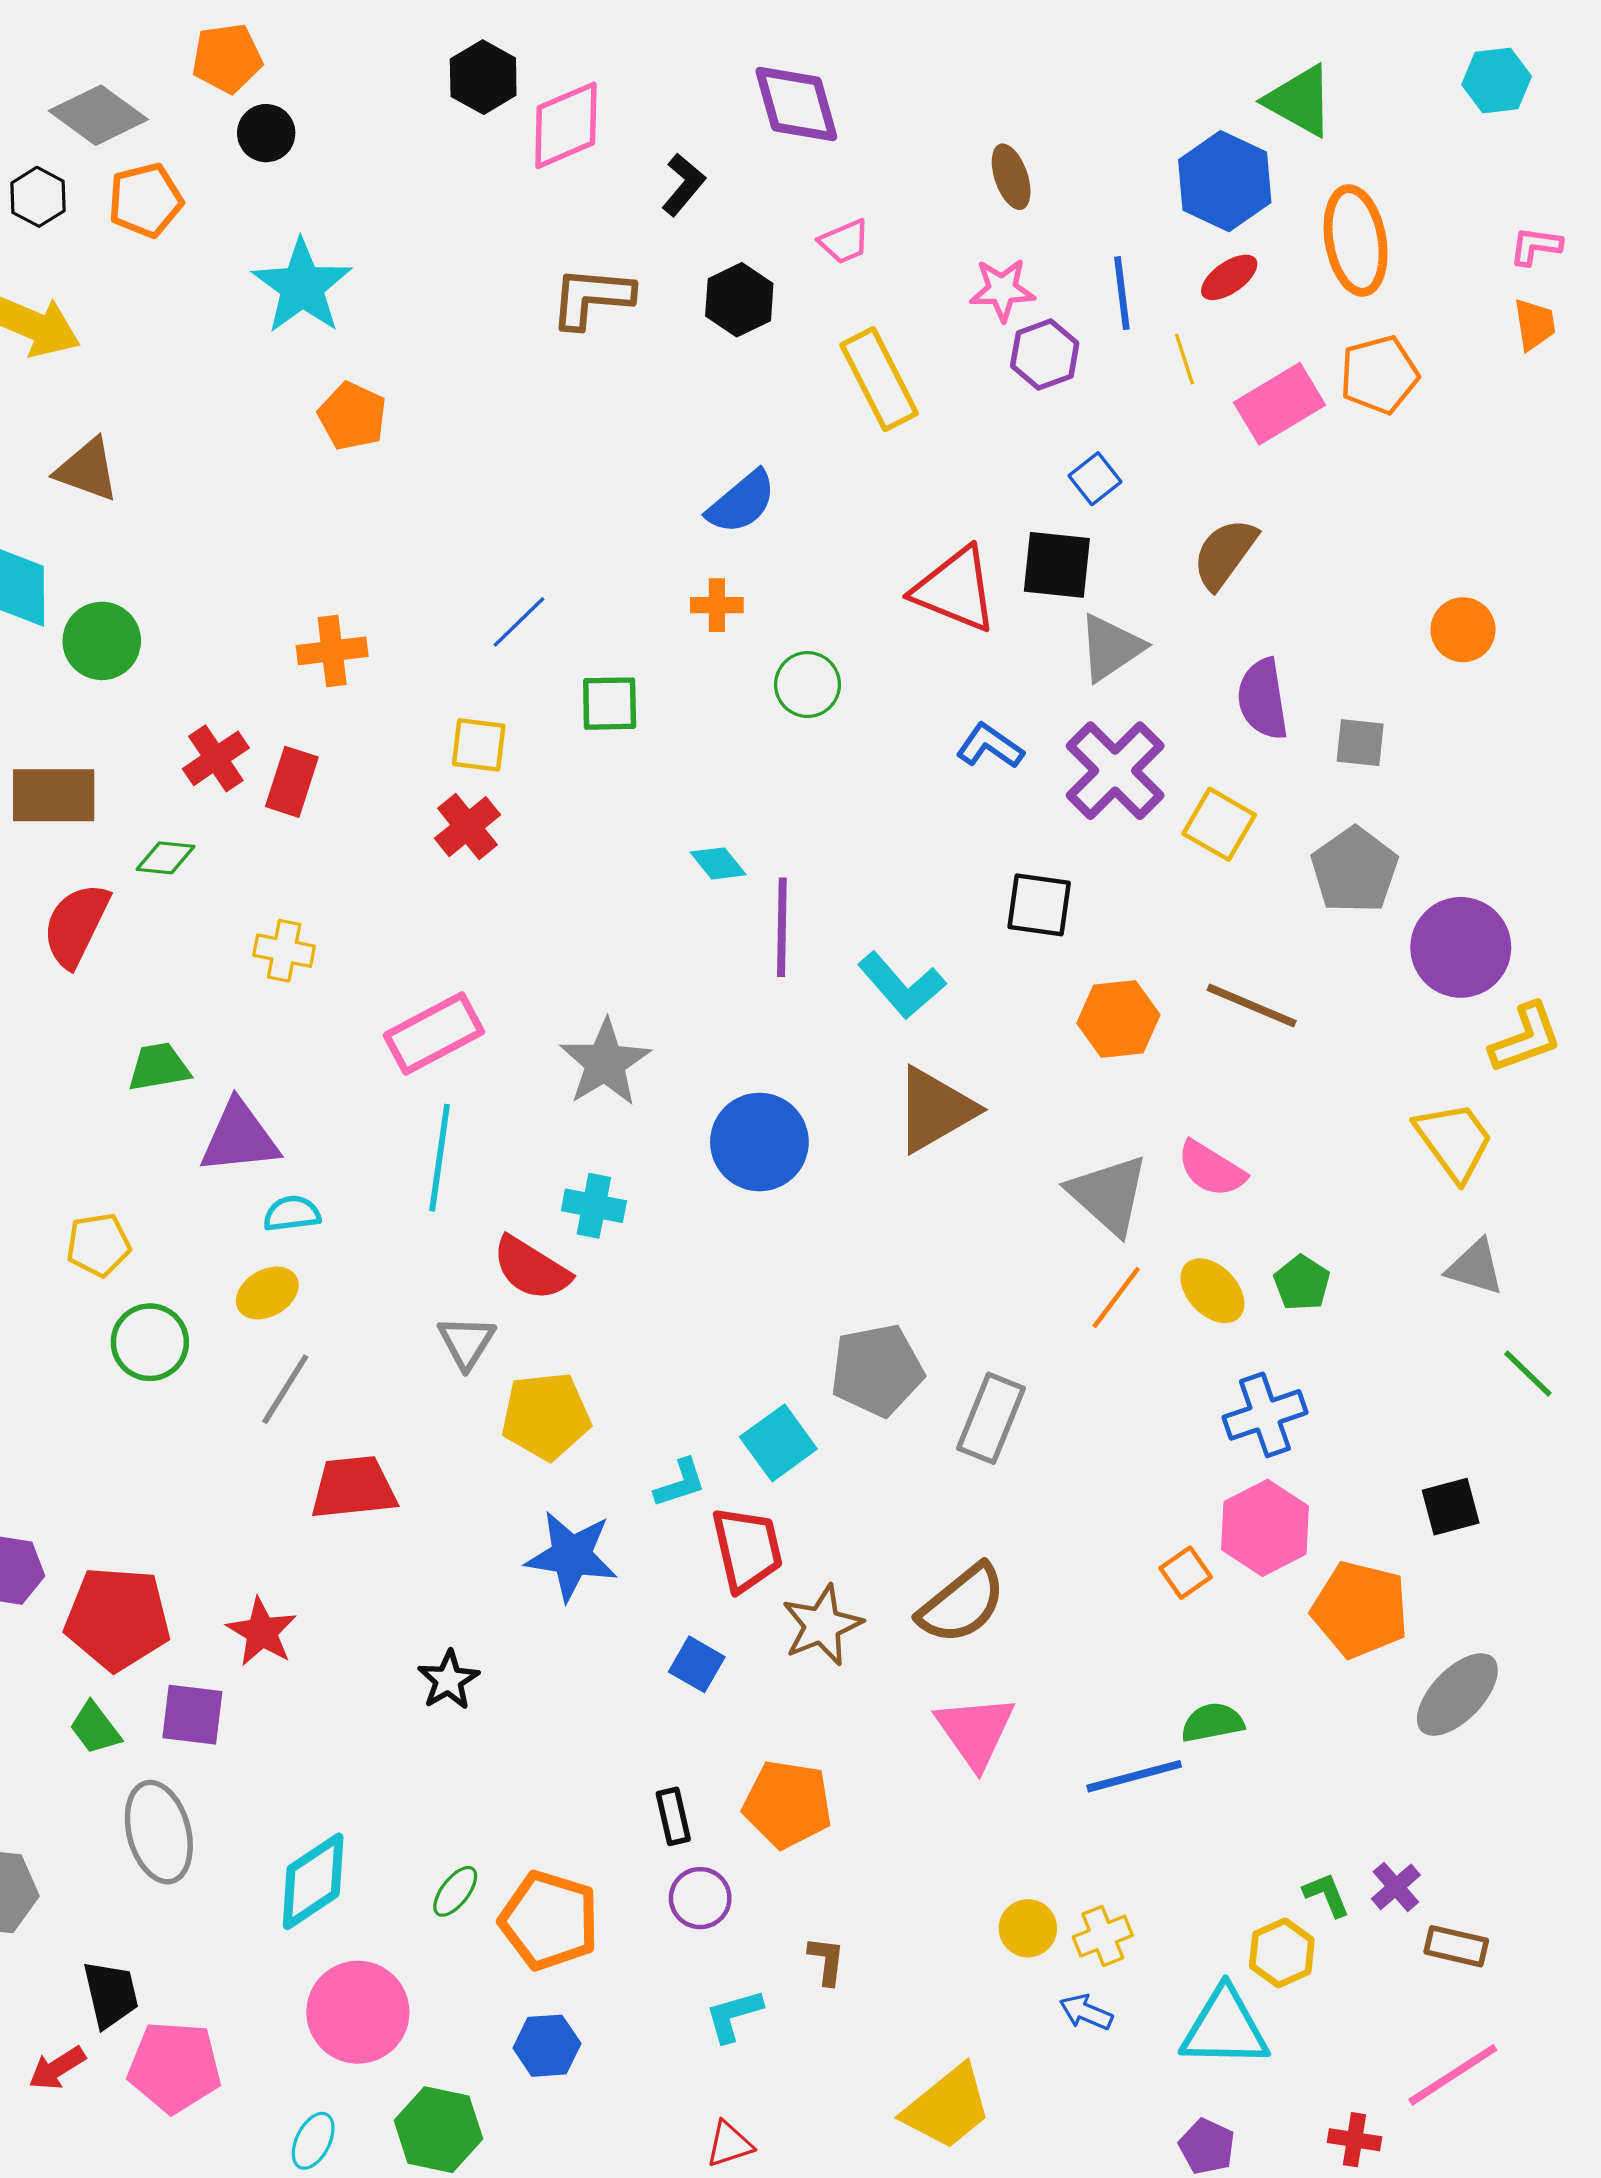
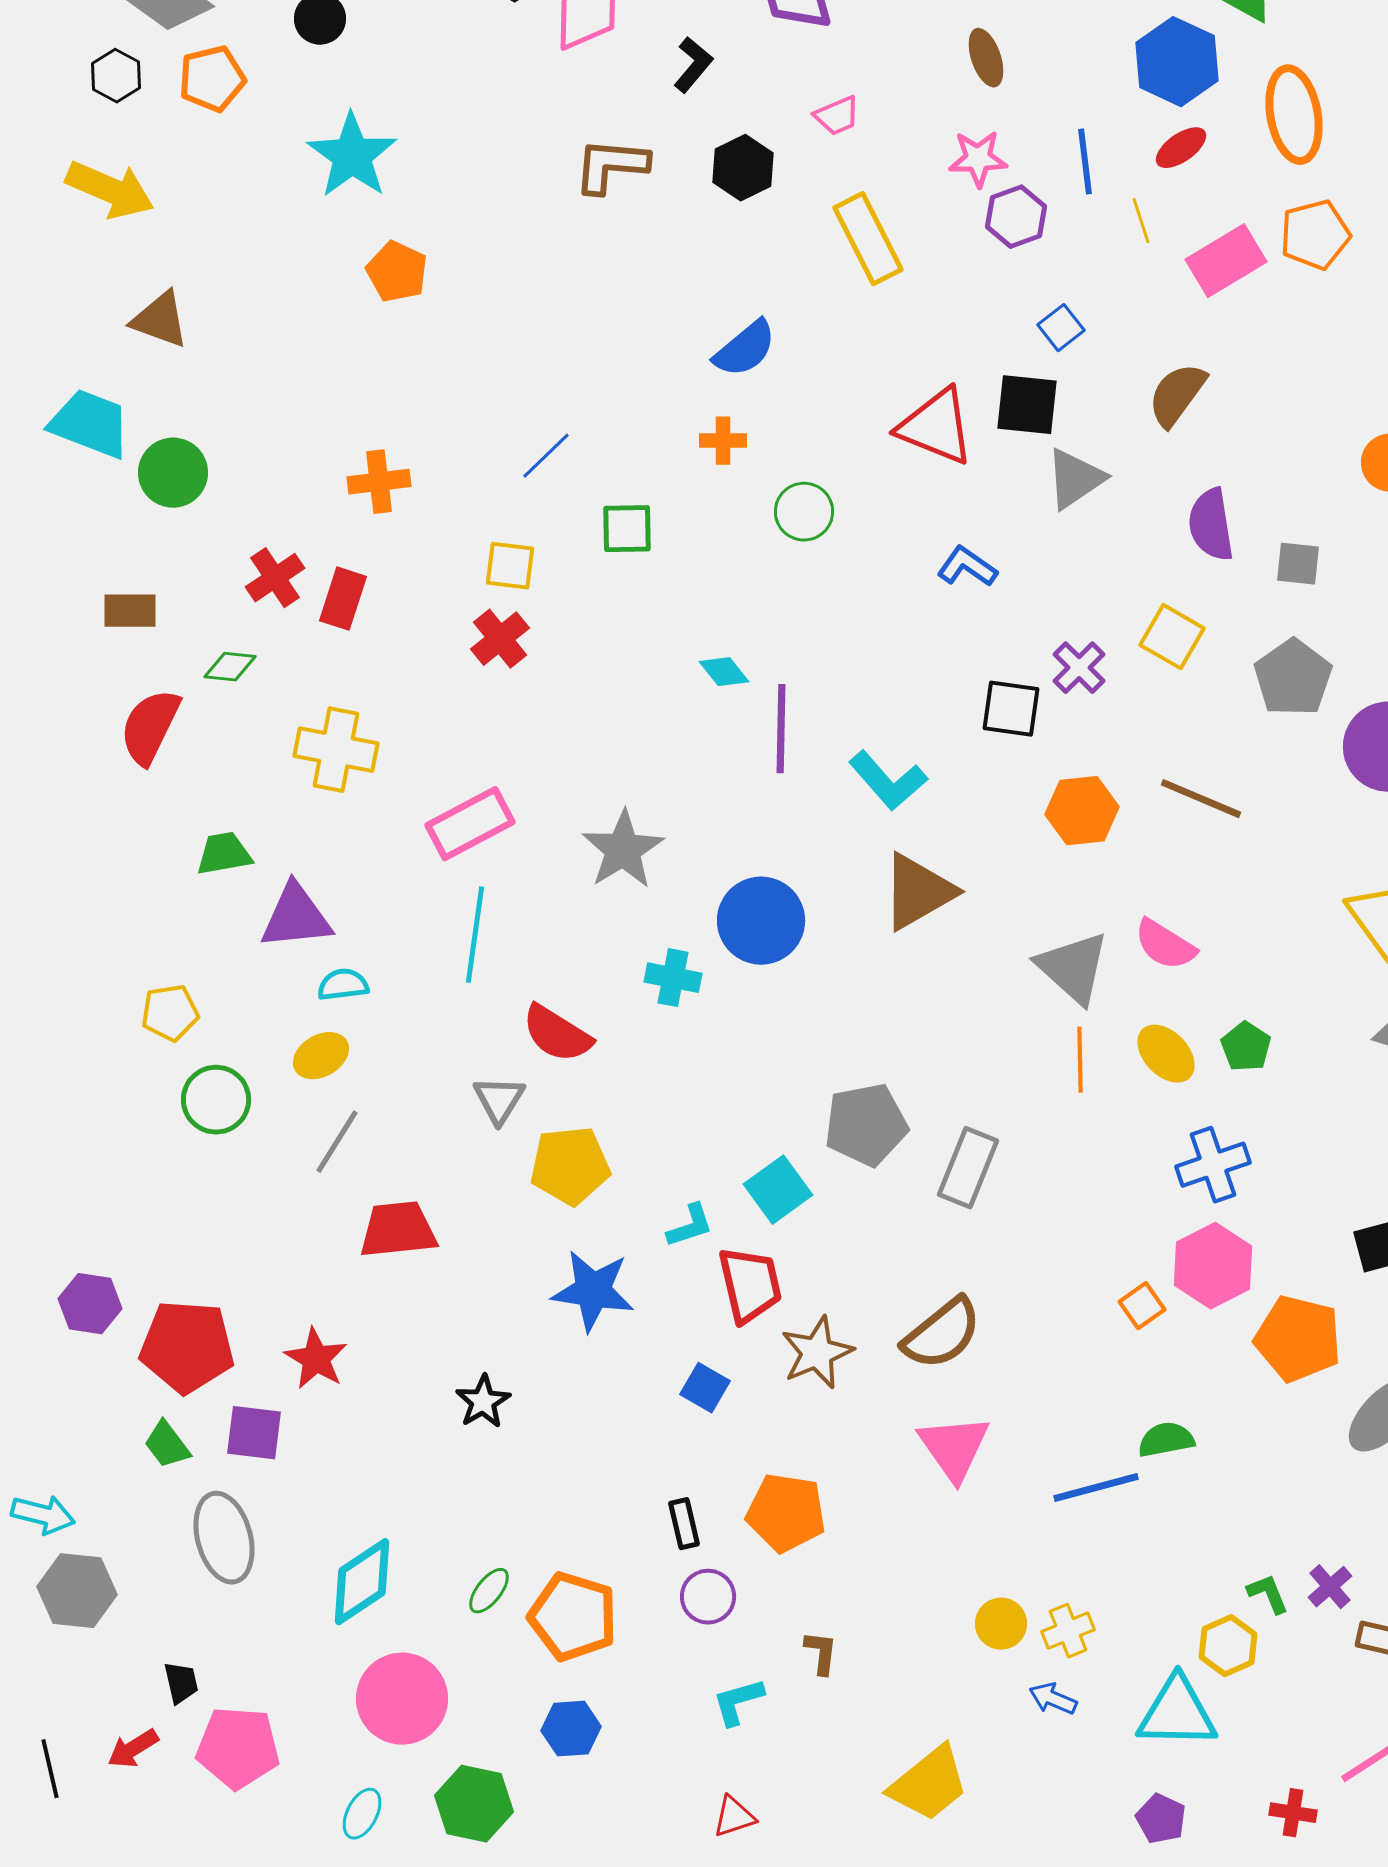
purple cross: (1115, 771) -> (1079, 668), moved, size x0.6
brown rectangle: (54, 795) -> (130, 611), size x0.7
yellow cross: (284, 951) -> (336, 750), size x1.5
cyan cross: (594, 1206) -> (673, 978), moved
orange line: (1116, 1297) -> (1080, 1060), turned -38
black trapezoid: (111, 1994) -> (181, 1683), size x0.7

